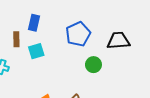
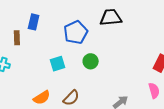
black trapezoid: (118, 41) -> (111, 18), moved
cyan square: (36, 51) -> (57, 64), moved

